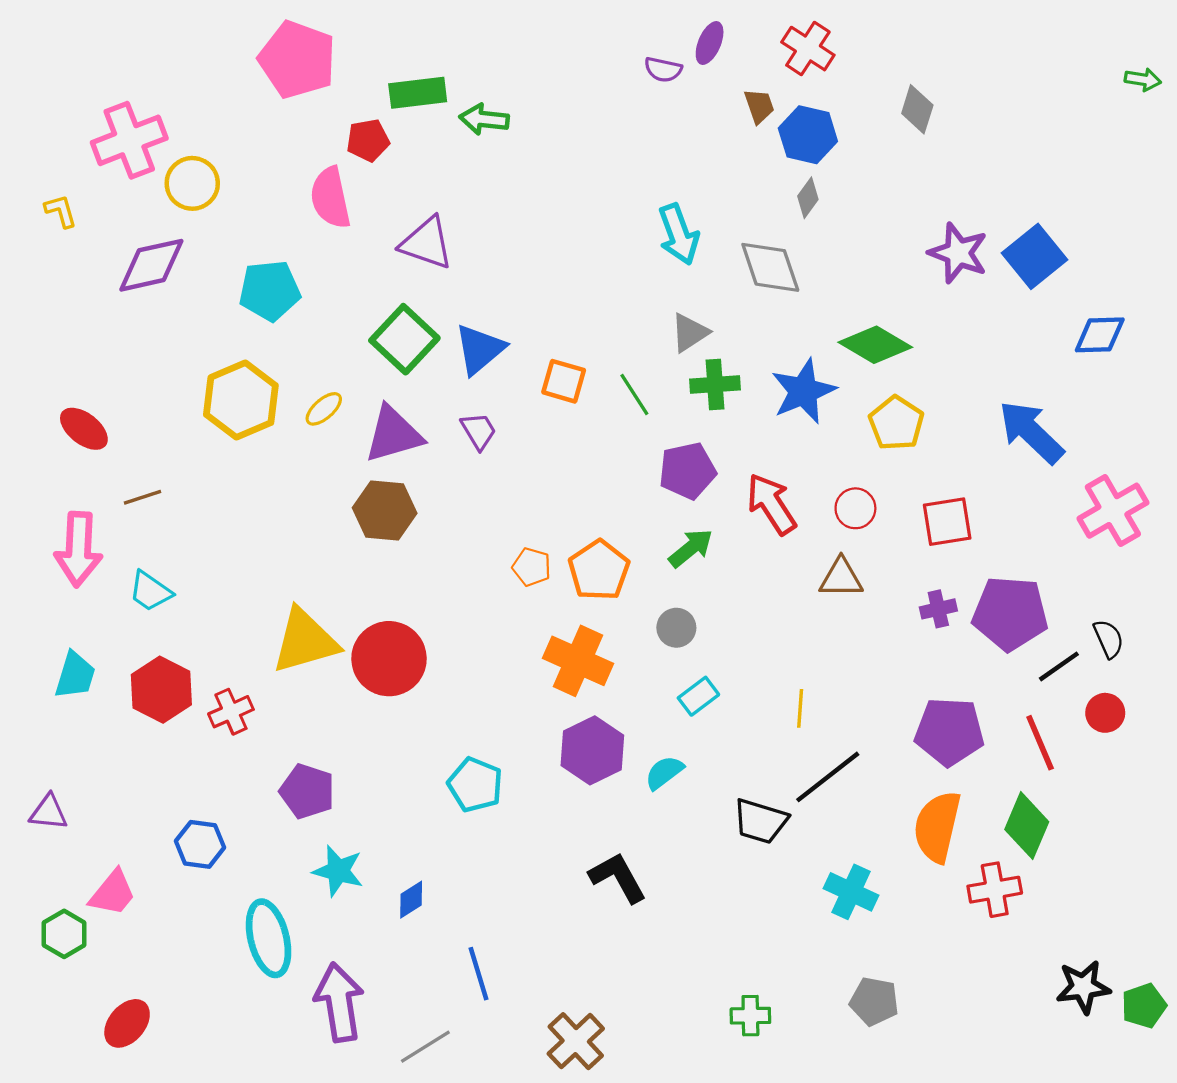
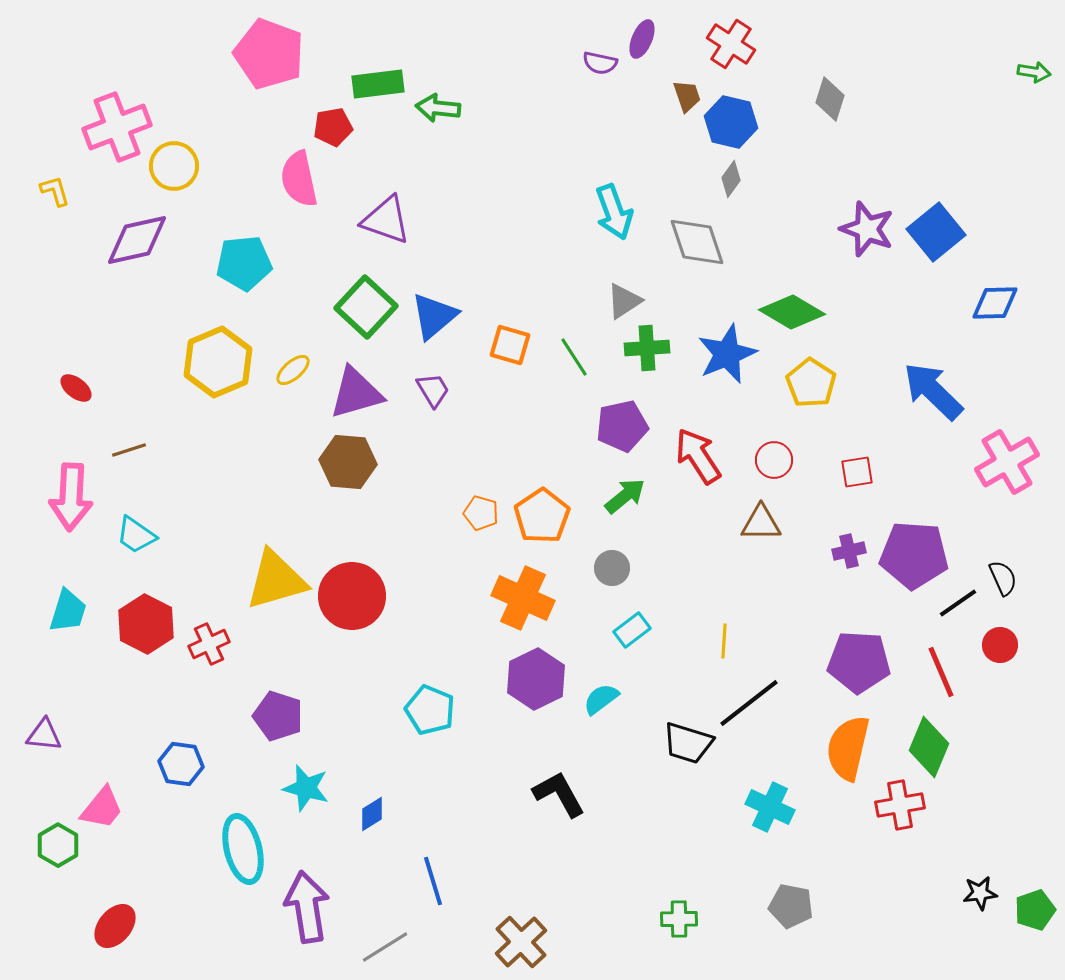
red ellipse: (84, 429) -> (76, 388), size x0.7
red square: (947, 522) -> (857, 472), size x0.7
black star: (1083, 987) -> (980, 893), size x0.7

